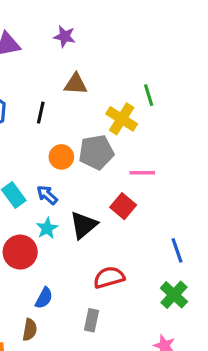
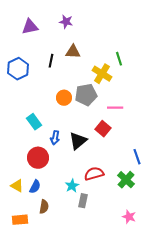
black line: (41, 113) -> (51, 61), moved
blue arrow: (47, 195) -> (55, 138), moved, turned -120
cyan star: (47, 228) -> (72, 186), moved
green cross: (174, 295) -> (126, 180), moved
blue semicircle: (44, 298) -> (35, 187), moved

